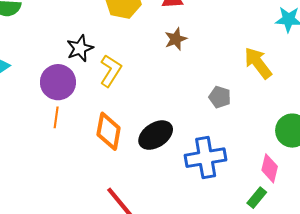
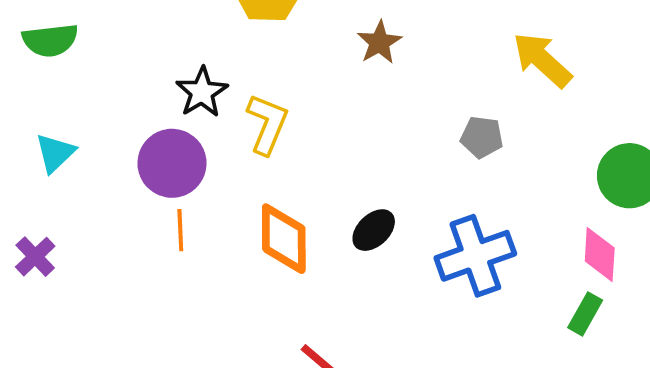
black ellipse: (156, 135) -> (374, 230), size x0.7

